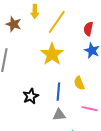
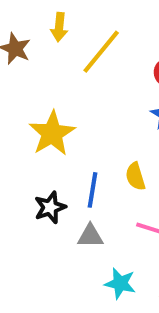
yellow star: (52, 54) -> (52, 133), moved
black star: (31, 96) -> (50, 207), moved

